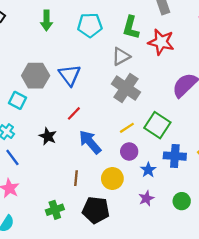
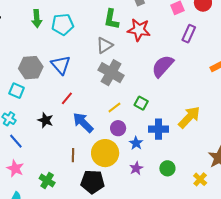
cyan pentagon: (90, 25) -> (63, 24), moved
green square: (157, 125) -> (141, 103), size x0.6
yellow circle: (112, 178) -> (105, 153), size x1.4
green cross: (55, 210) -> (47, 181), moved, turned -35

